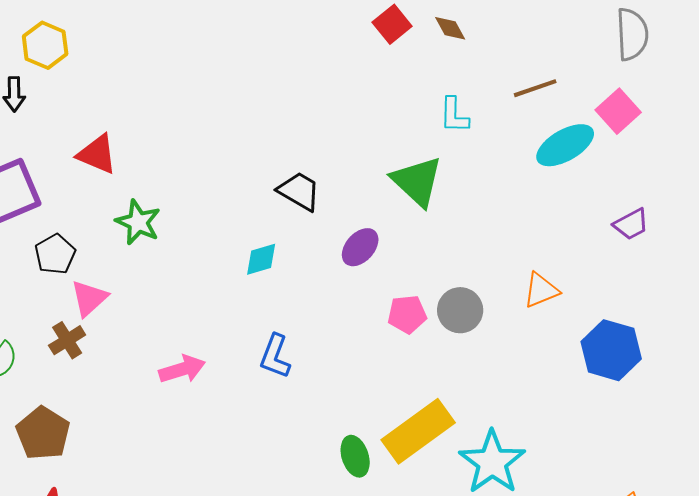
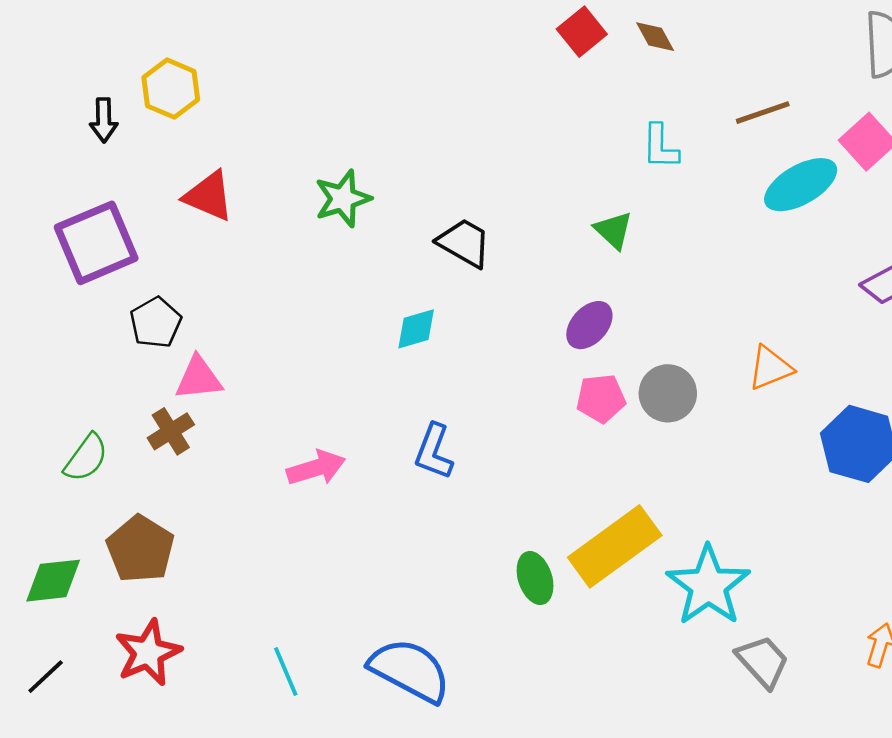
yellow hexagon: (45, 45) -> (171, 89), moved
green triangle: (417, 181) -> (613, 230), size x0.6
green star: (138, 222) -> (343, 199), moved, turned 30
purple ellipse: (360, 247) -> (589, 325), moved
pink triangle: (89, 298) -> (199, 378), turned 36

